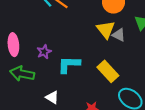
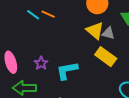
yellow rectangle: (108, 71) -> (106, 57), moved

